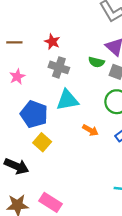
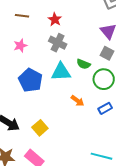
green semicircle: (96, 62) -> (83, 64), moved
yellow square: (42, 142) -> (40, 128), moved

